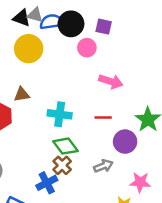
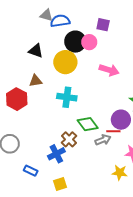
black triangle: (22, 18) -> (36, 51), moved
black circle: (71, 24) -> (75, 42), moved
yellow circle: (29, 49) -> (65, 62), moved
red line: (103, 117) -> (113, 131), moved
green diamond: (65, 146) -> (88, 124), moved

